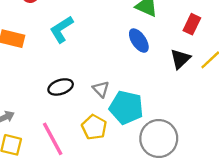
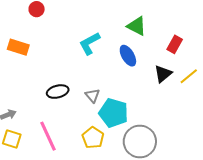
cyan L-shape: (62, 29) -> (90, 43), moved
yellow pentagon: (94, 127) -> (93, 138), moved

